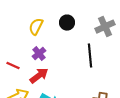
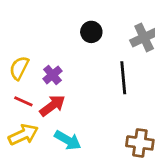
yellow semicircle: (36, 27) -> (19, 68), moved
red line: (13, 66) -> (23, 101), moved

